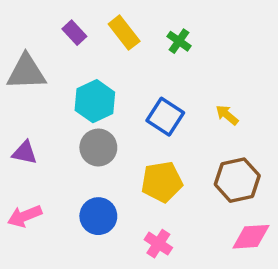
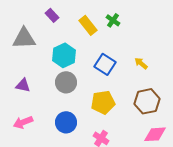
yellow rectangle: (124, 33) -> (88, 25), moved

